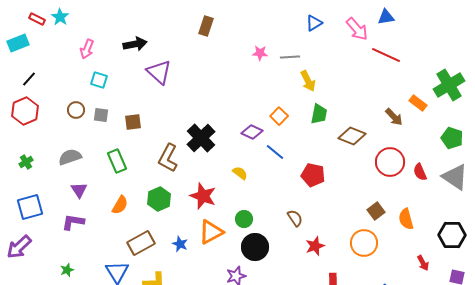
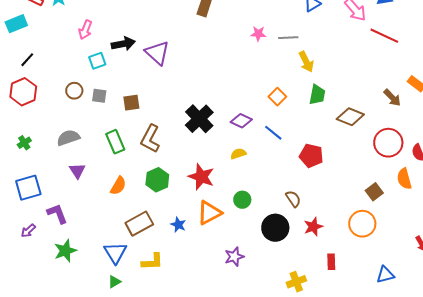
black arrow: (135, 44) -> (123, 44), moved
cyan square: (99, 80) -> (97, 61), turned -36
purple diamond: (252, 132) -> (241, 121), moved
brown L-shape: (168, 158) -> (150, 139), moved
yellow semicircle: (240, 173) -> (238, 154), turned -56
orange semicircle: (406, 219) -> (404, 179), moved
purple L-shape: (73, 222) -> (57, 214), moved, turned 60
purple arrow: (19, 247) -> (28, 231), moved, size x0.6
black circle: (255, 247) -> (275, 228), moved
green star: (67, 270) -> (65, 251), size x1.6

